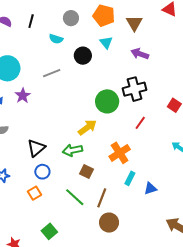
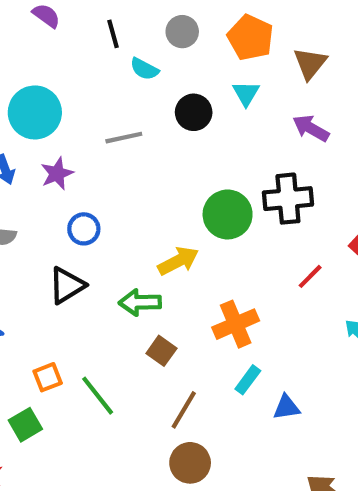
black line: (31, 21) -> (113, 34), moved, turned -40
red line: (140, 123) -> (310, 276), moved
blue circle: (42, 172) -> (84, 229), moved
green line: (75, 197) -> (98, 396), moved
green square: (49, 231) -> (25, 425), moved

